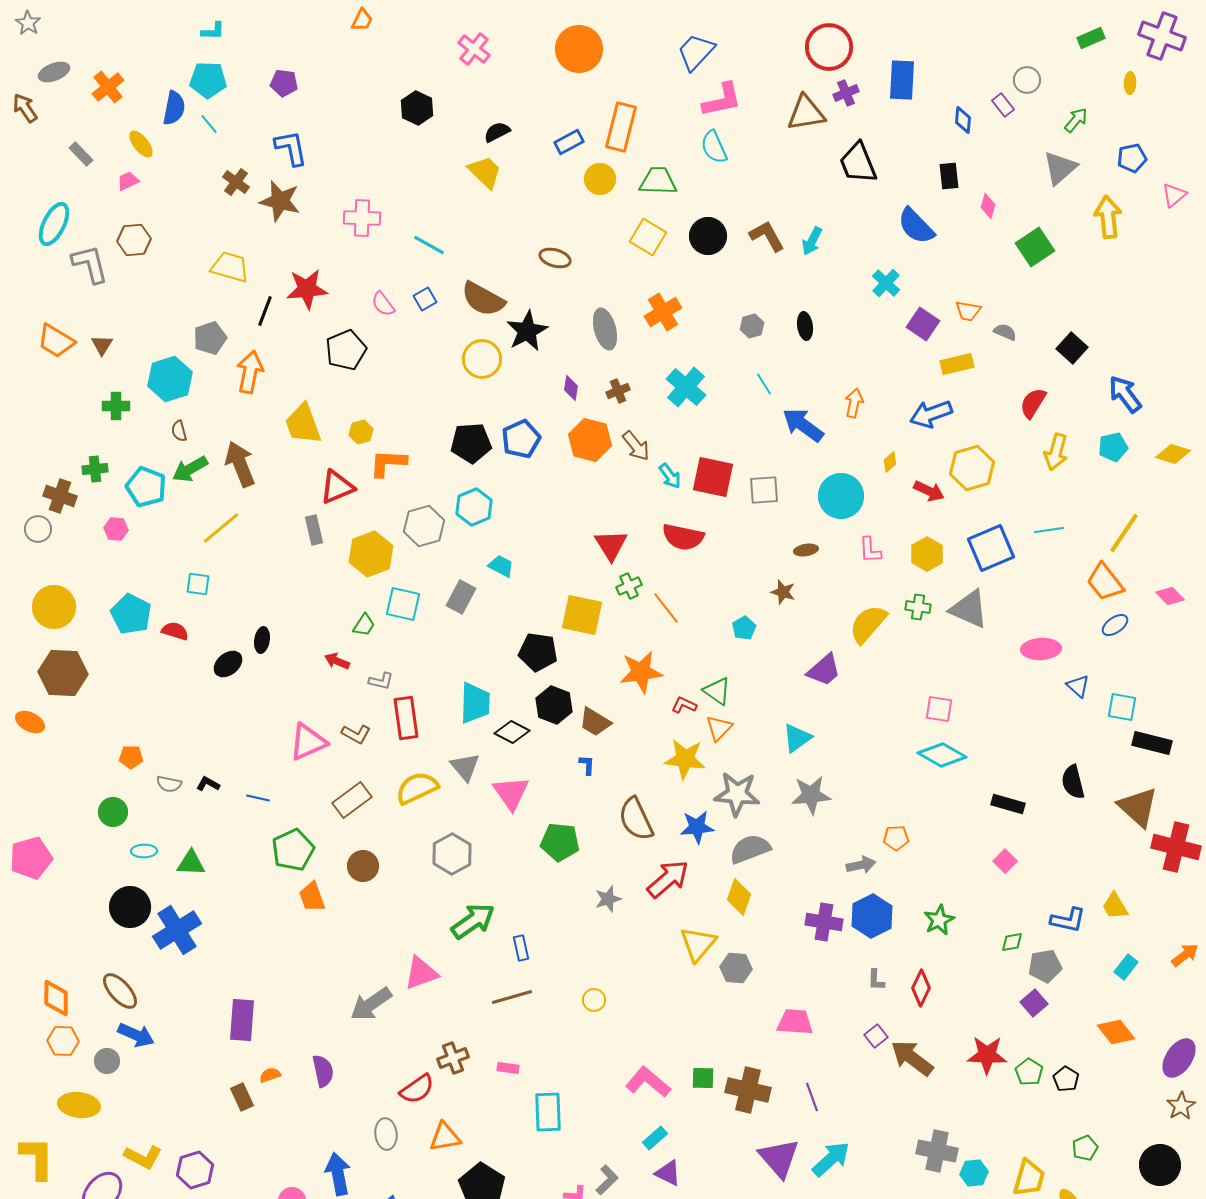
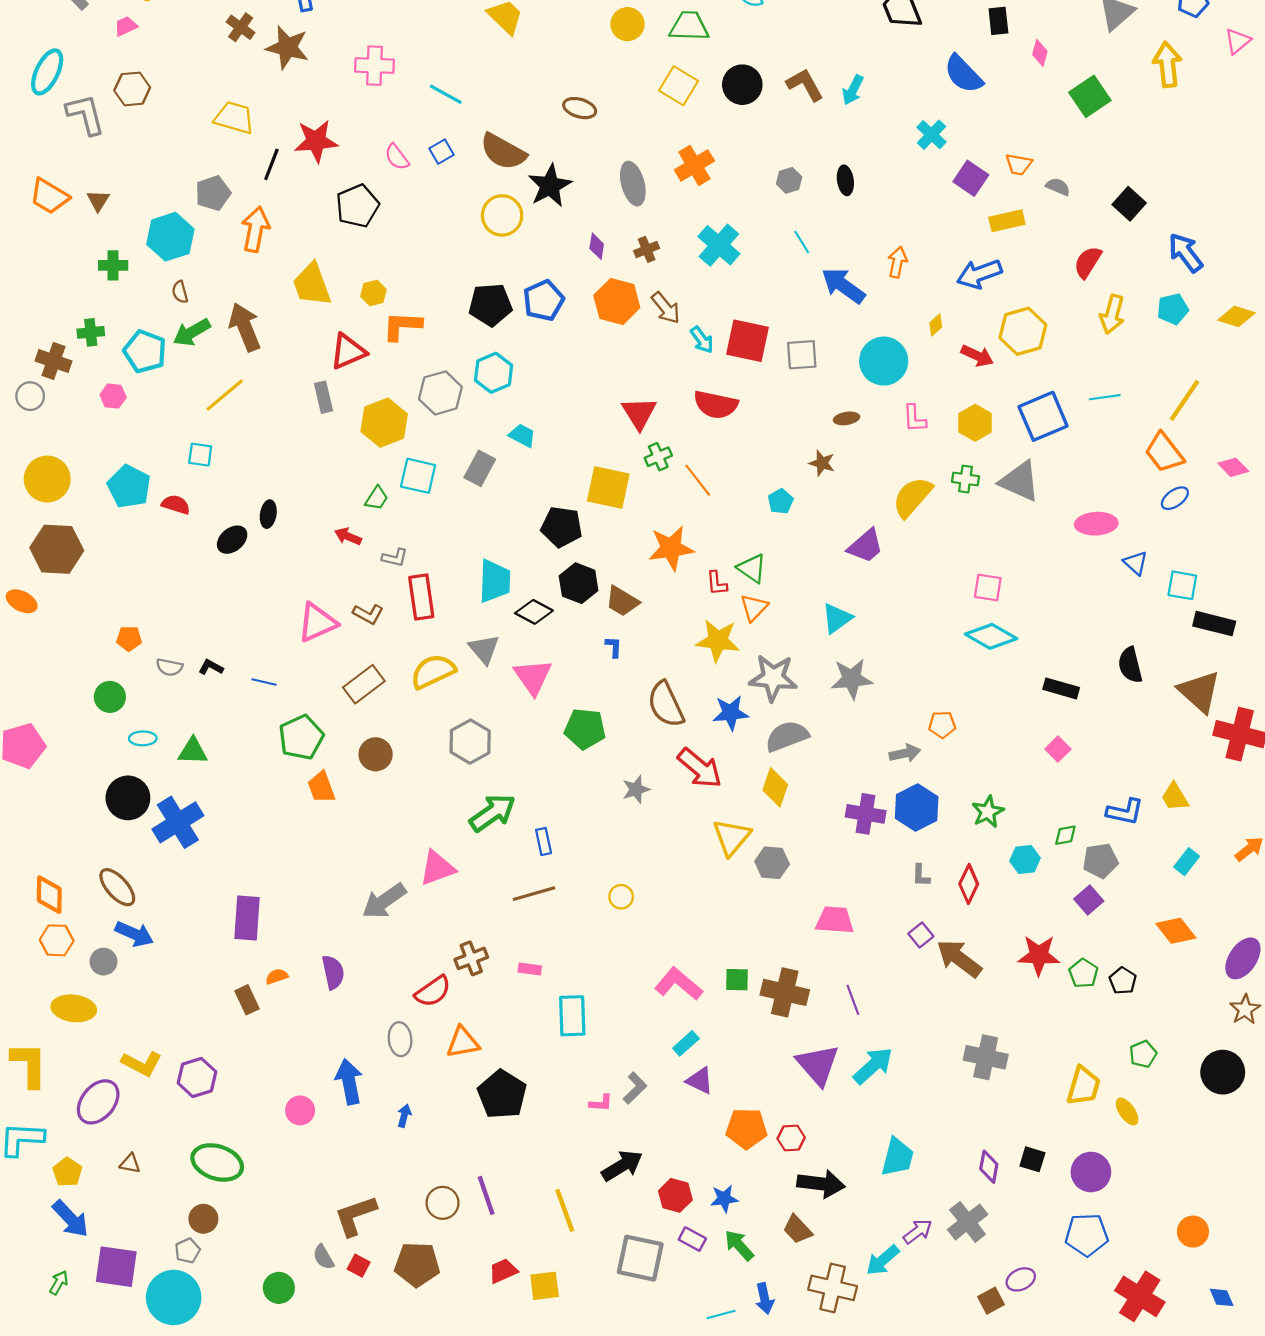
red L-shape: (684, 705) -> (717, 583), turned -120
red arrow: (668, 879) -> (700, 768), turned 81
cyan hexagon: (974, 1173) -> (1025, 860), moved

